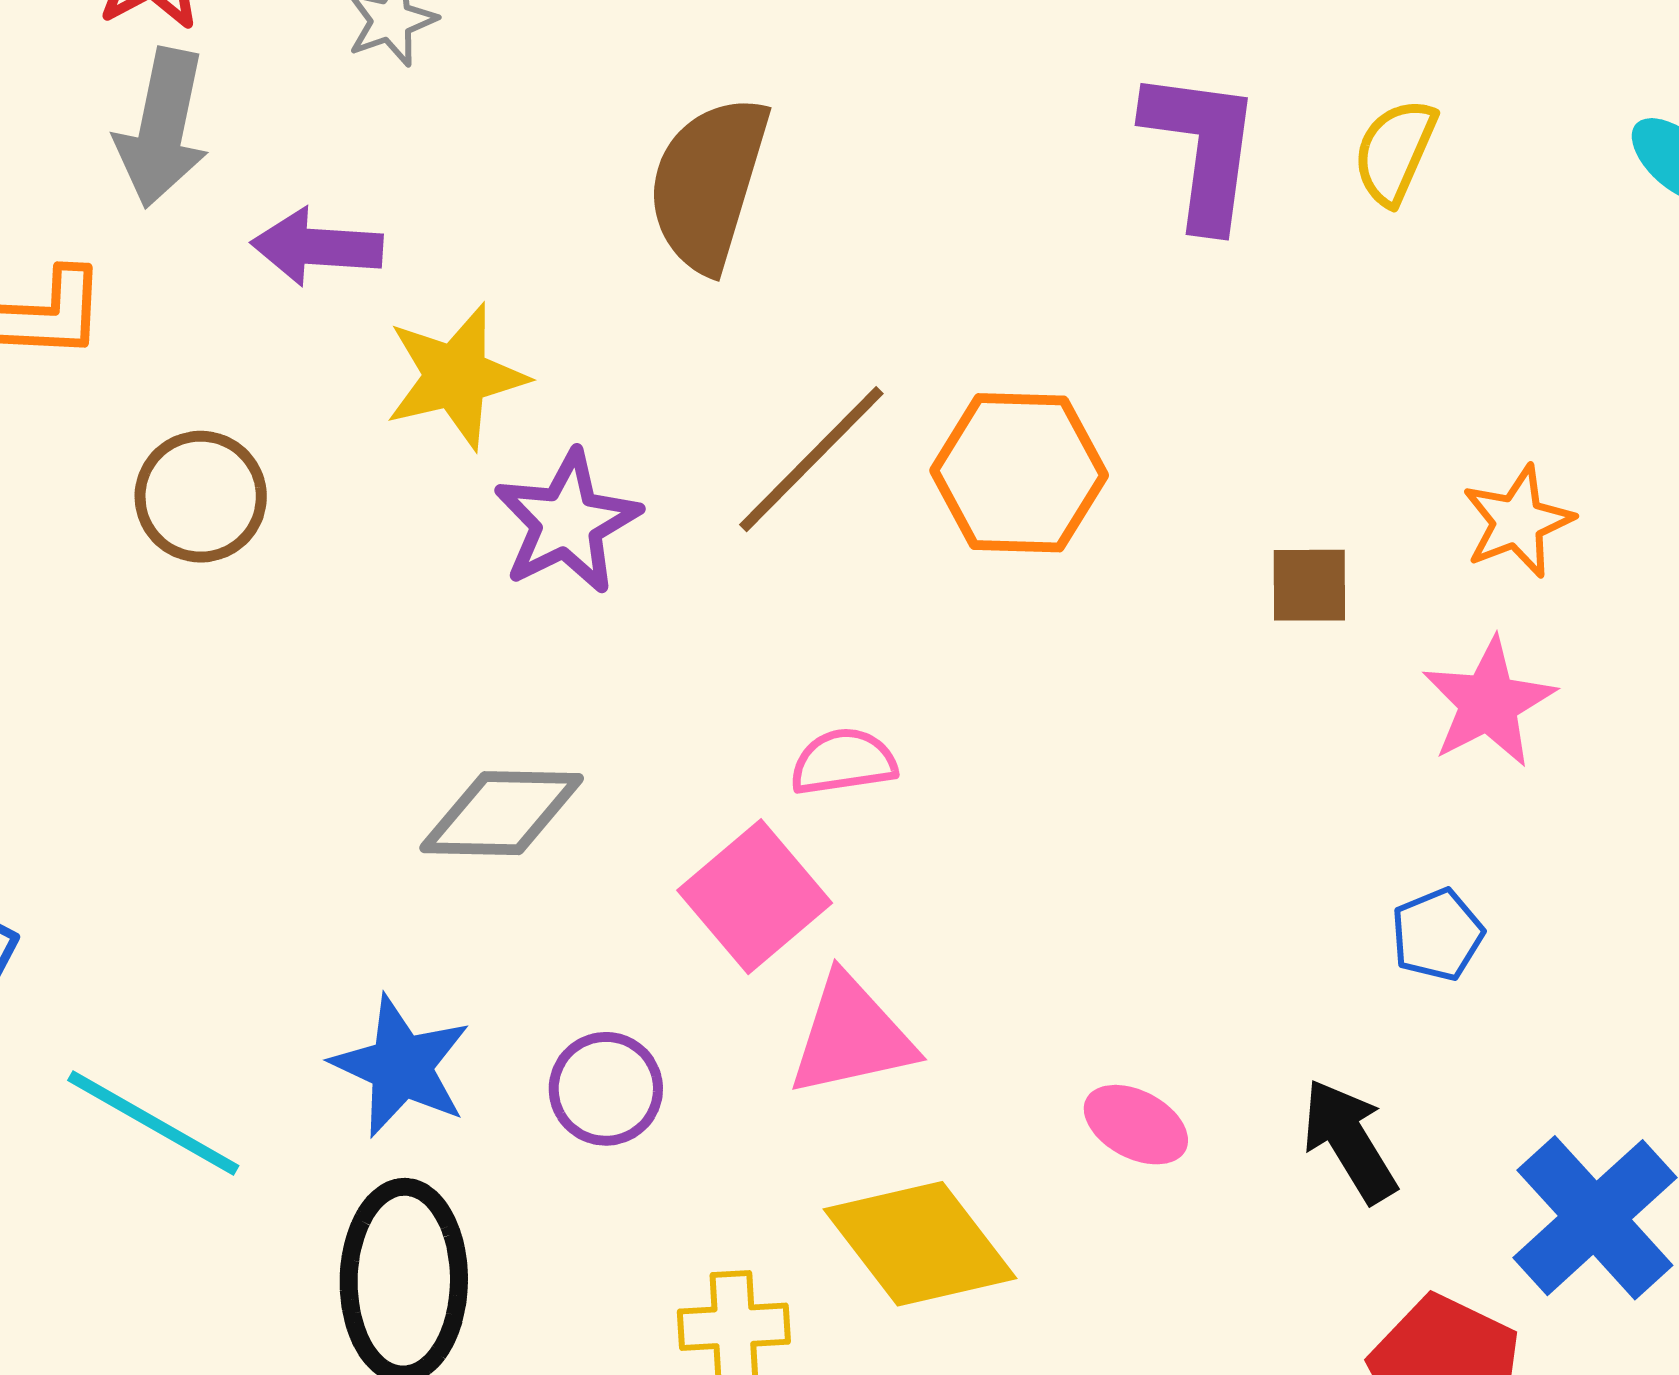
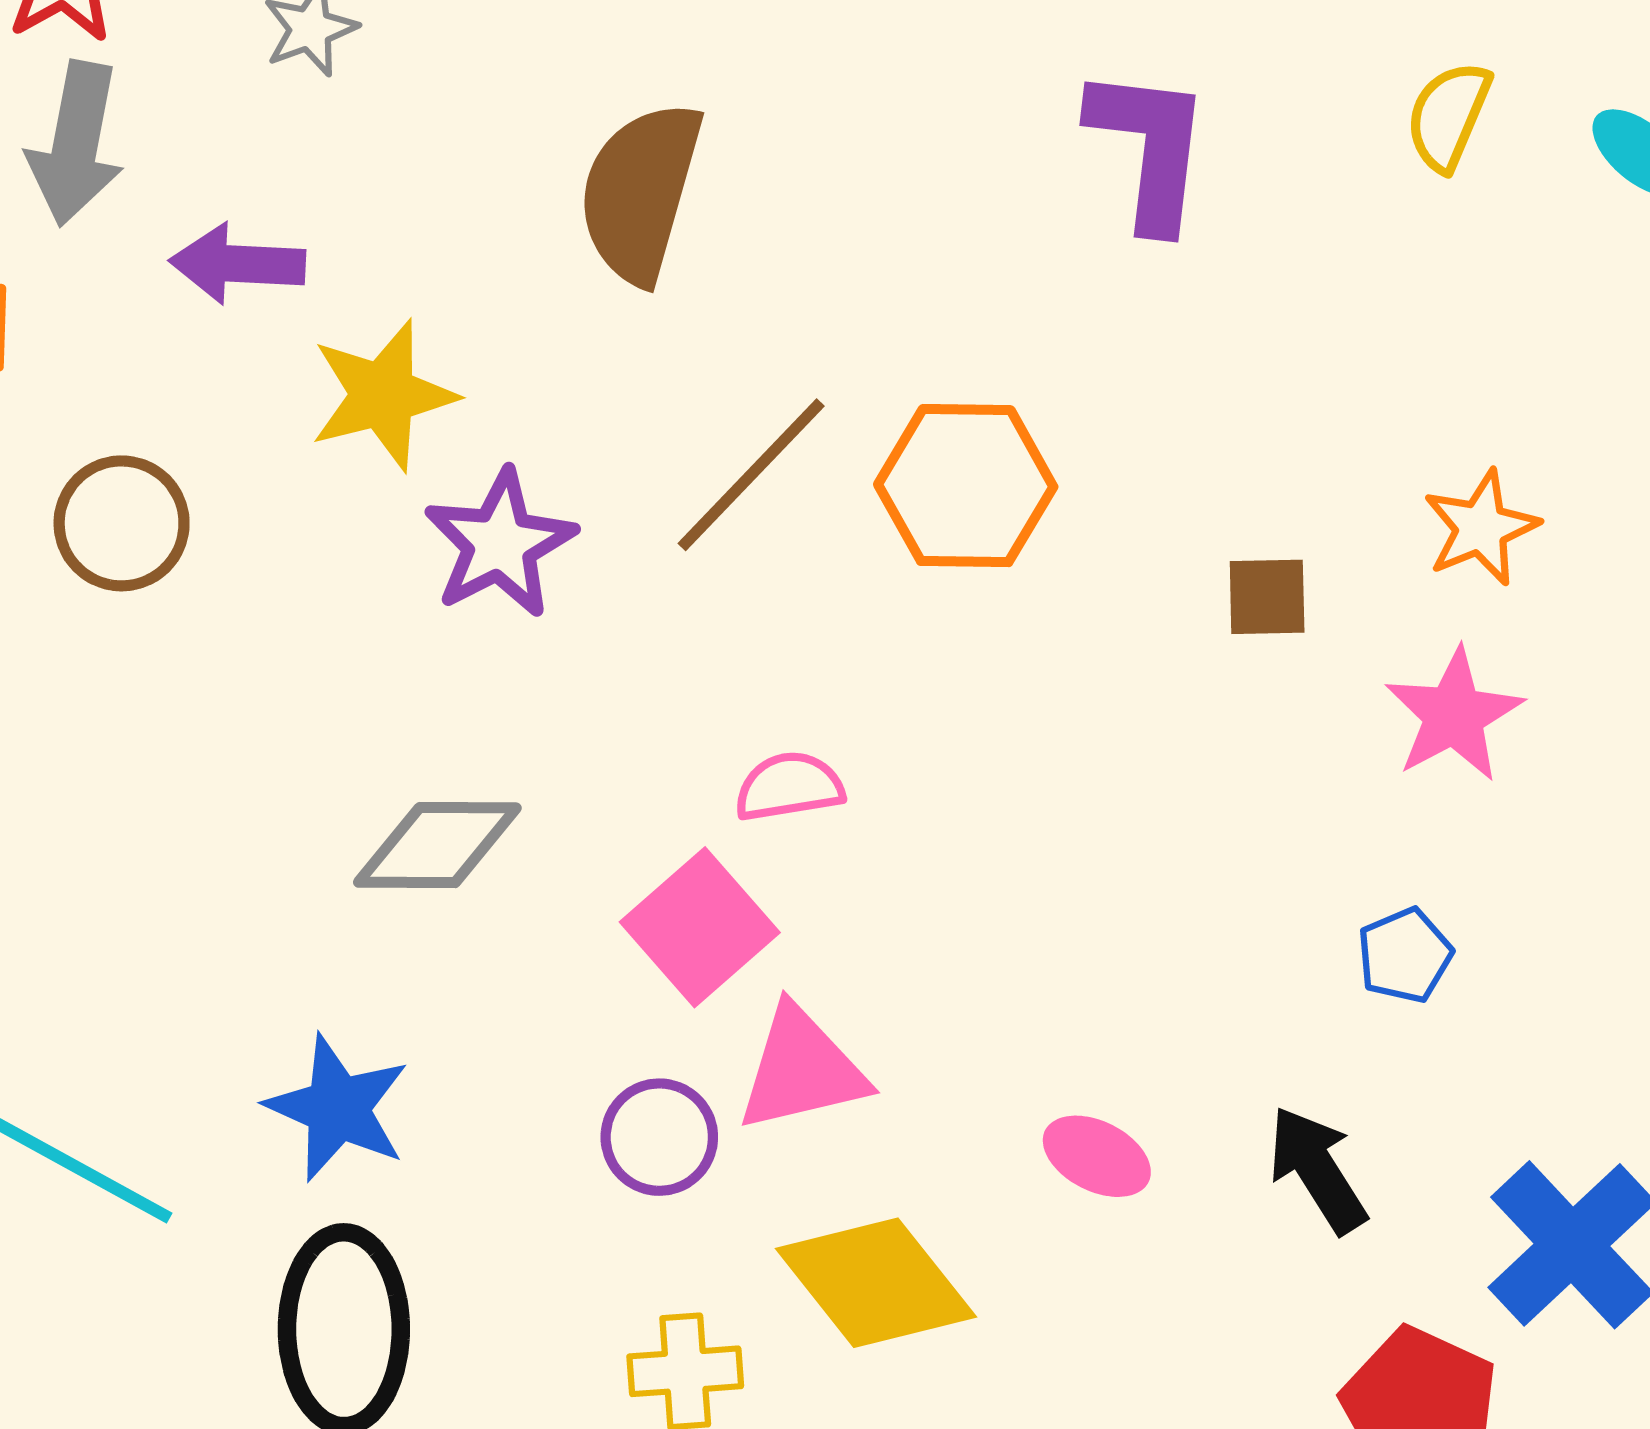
yellow semicircle: (1395, 152) -> (1448, 116), moved
purple circle: (606, 1089) -> (659, 1137), moved

